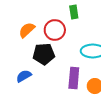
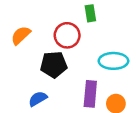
orange semicircle: (27, 30) -> (21, 35), moved
blue semicircle: (24, 76) -> (38, 99), moved

